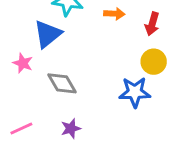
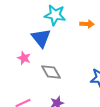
blue triangle: (48, 34) -> (41, 38), turned -30

